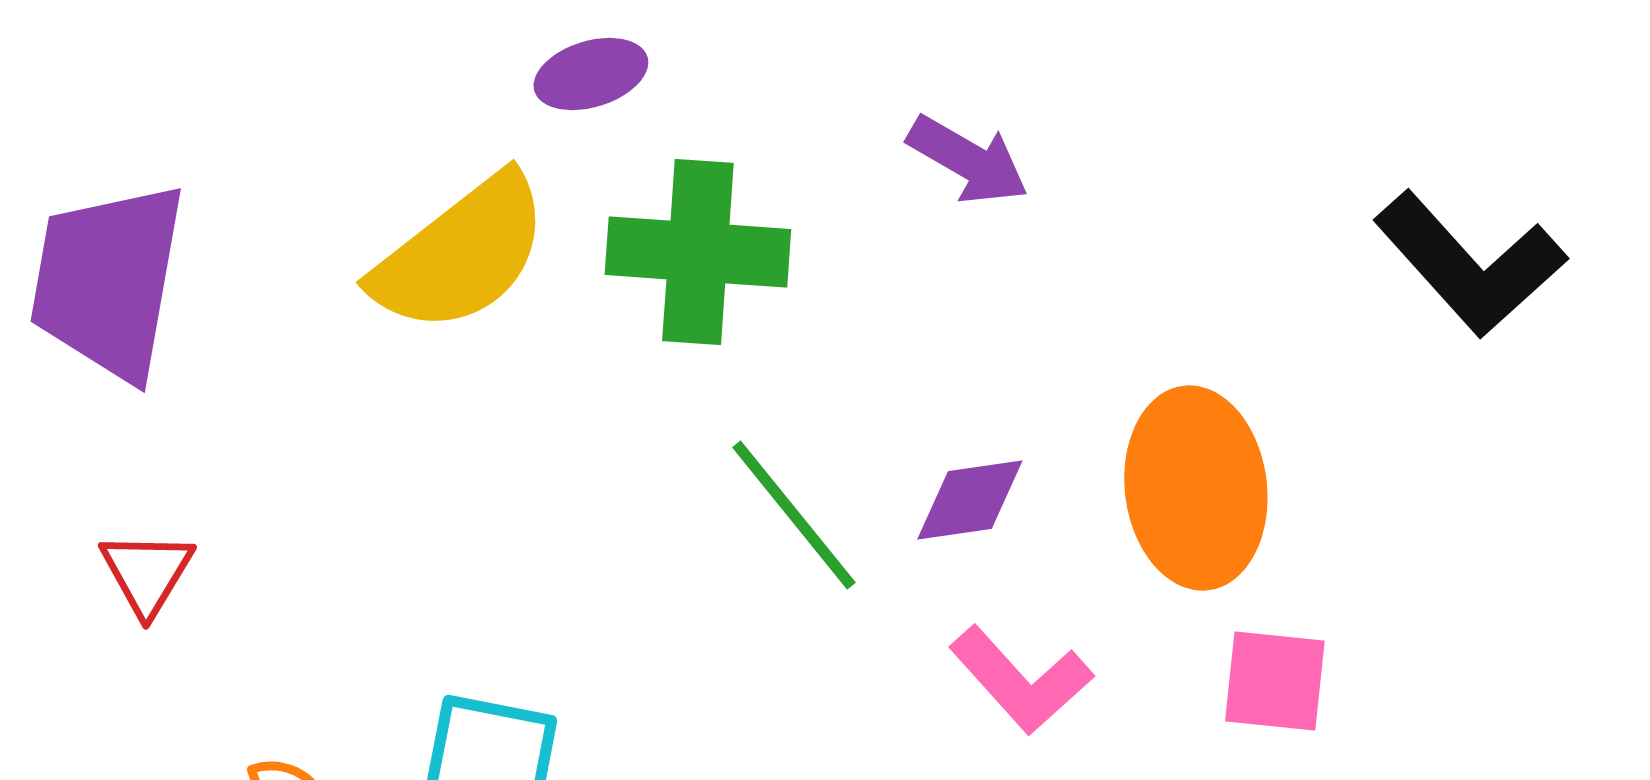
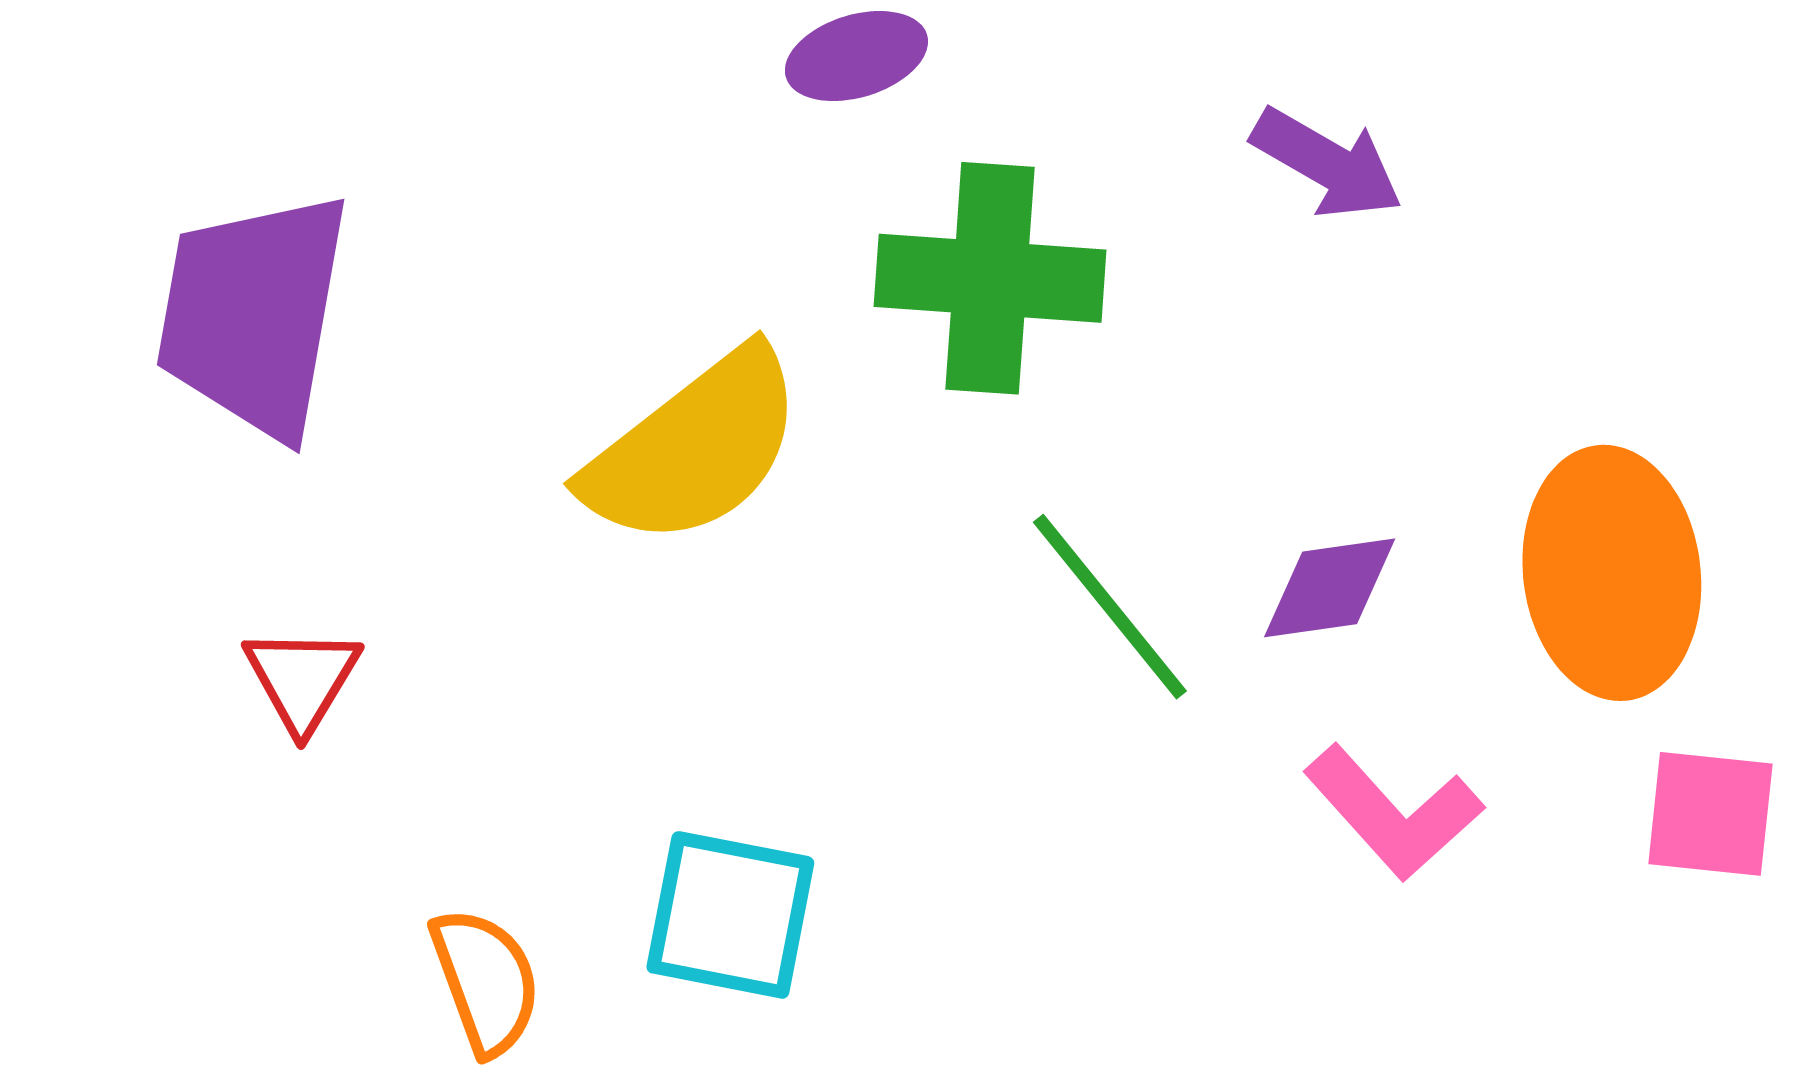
yellow semicircle: (461, 254) -> (694, 448), moved

